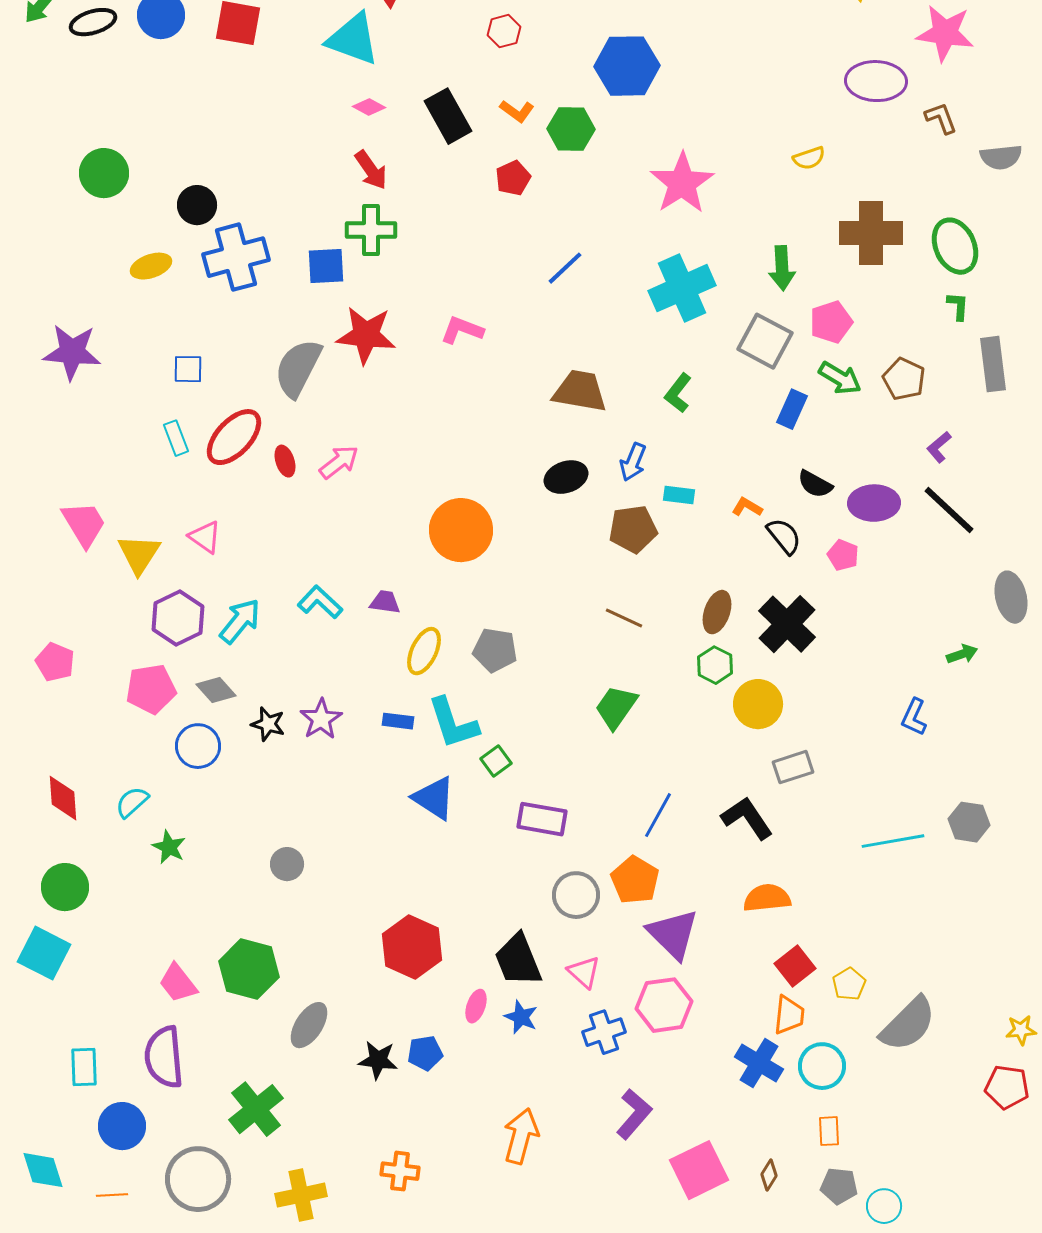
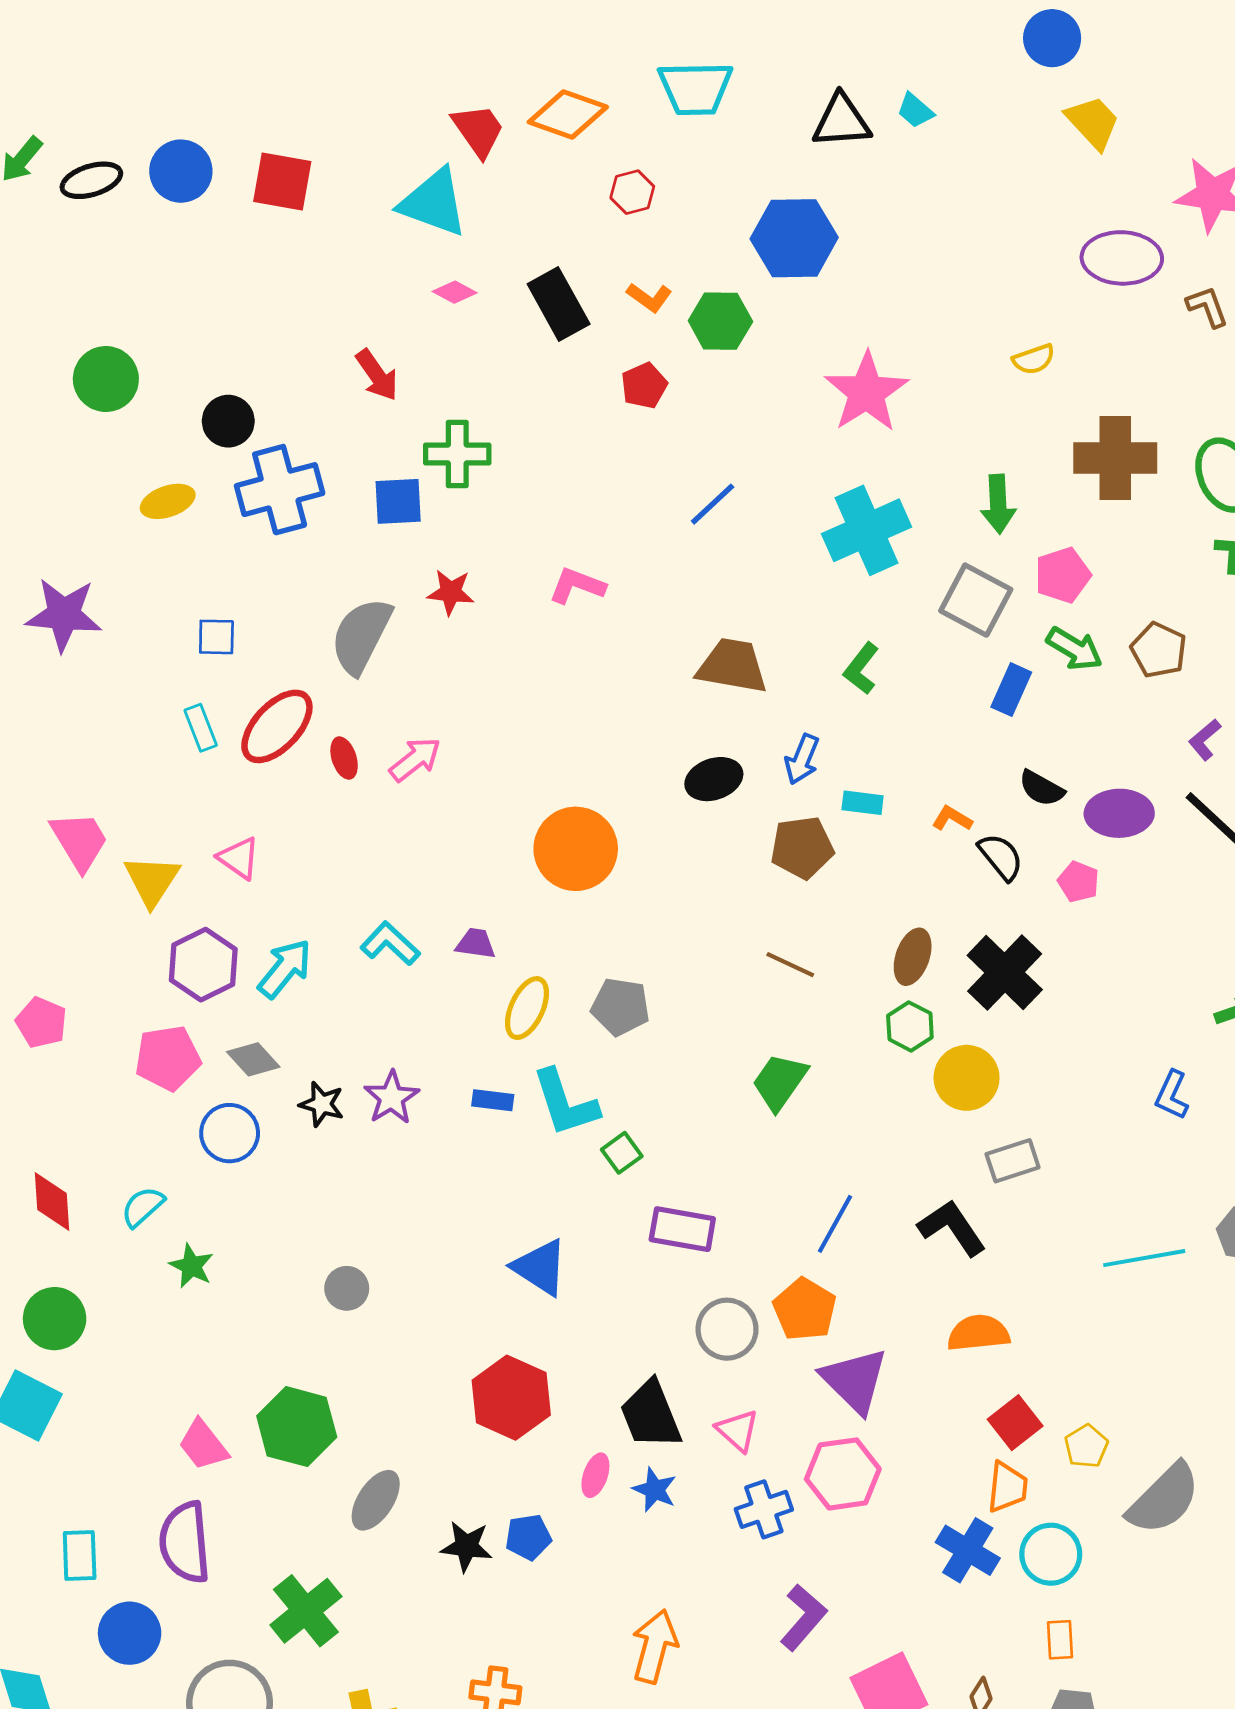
red arrow: (371, 170) -> (377, 375), moved
red star: (366, 335) -> (451, 592), size x0.6
blue triangle: (434, 798) -> (540, 1267), moved

